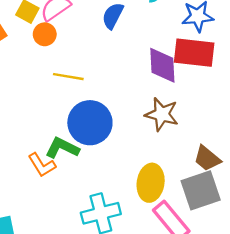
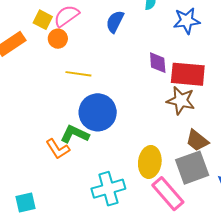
red rectangle: (194, 53) -> (188, 74), moved
purple diamond: (162, 65) -> (158, 63), size x0.7
brown star: (162, 114) -> (181, 101), moved

